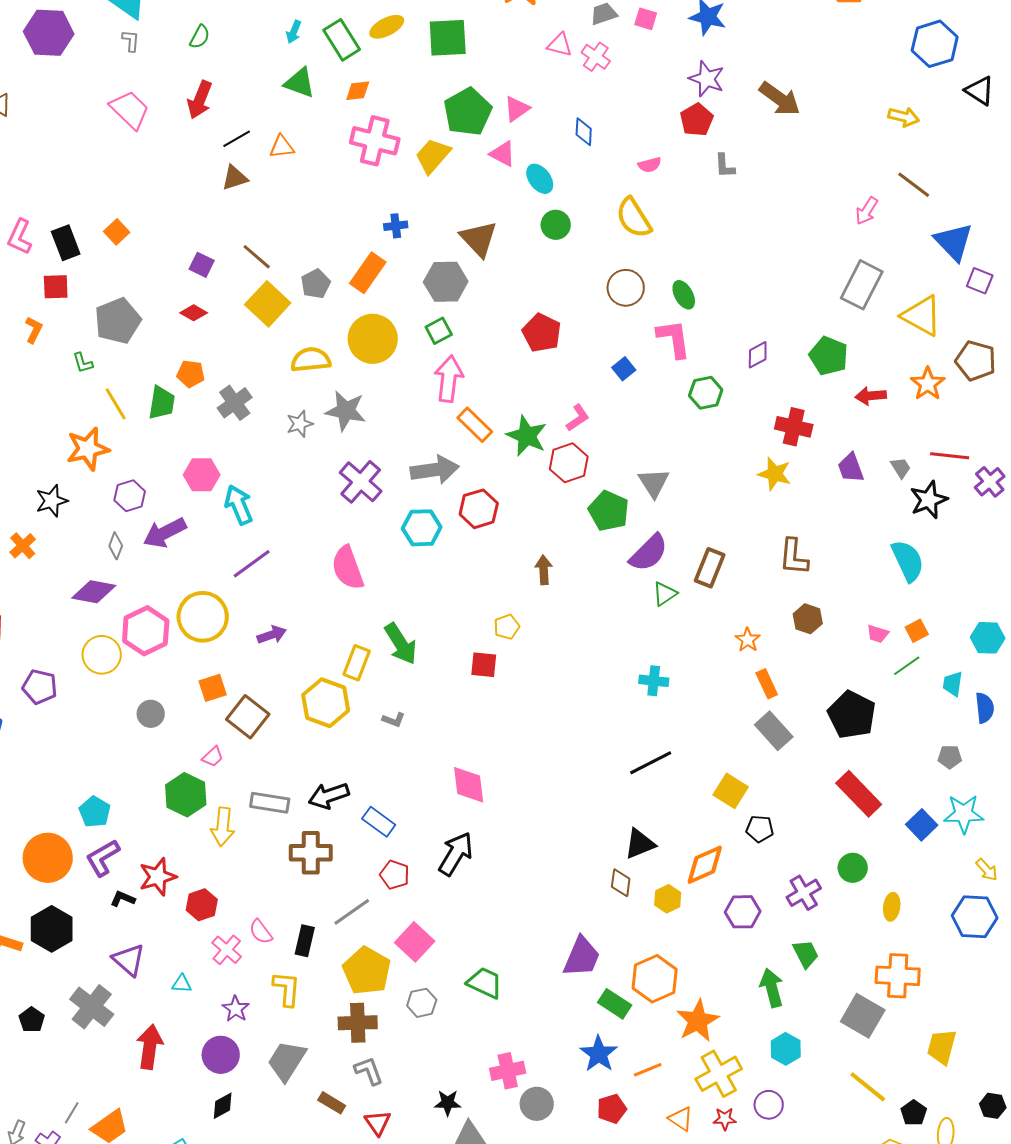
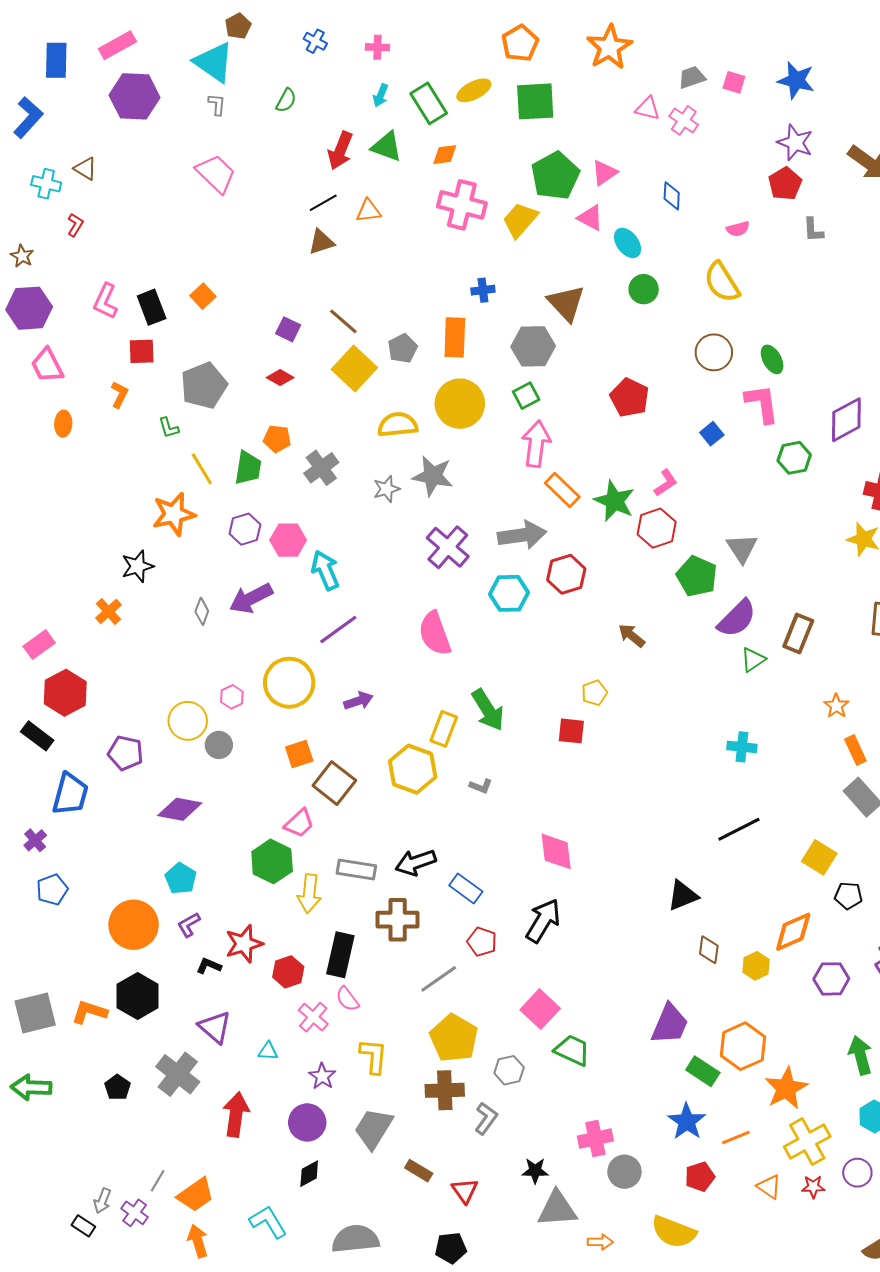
red arrow: (200, 100) -> (340, 151), moved
orange rectangle: (368, 273) -> (455, 337), turned -33
purple diamond: (758, 355) -> (846, 420), size x1.6
purple hexagon: (130, 496) -> (245, 529), moved
brown arrow: (544, 570) -> (632, 636), turned -48
purple diamond: (94, 592) -> (180, 809), moved
pink hexagon: (146, 631) -> (232, 697), size x0.5
gray circle: (151, 714) -> (219, 745), moved
pink trapezoid: (213, 757) -> (299, 823), size x1.4
black triangle: (640, 844) -> (683, 896), moved
purple L-shape: (103, 858) -> (189, 925), size x0.7
black rectangle: (305, 941) -> (340, 955), moved, size x1.4
pink square: (415, 942) -> (540, 1009), moved
gray L-shape: (369, 1071) -> (486, 1118), moved, turned 56

